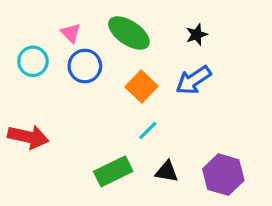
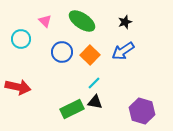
blue circle: (85, 66) -> (62, 52), moved
black triangle: (167, 171) -> (95, 102), moved

